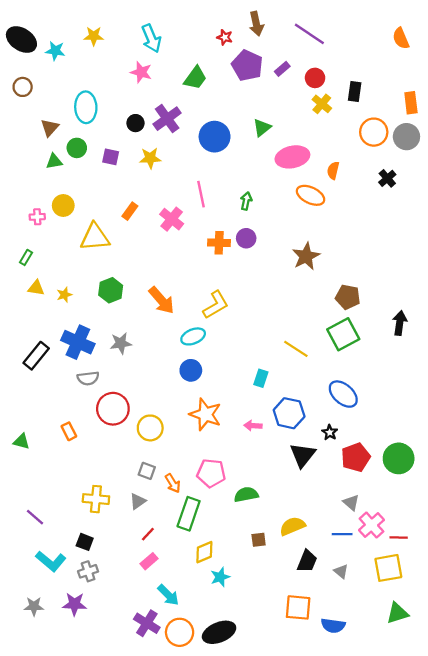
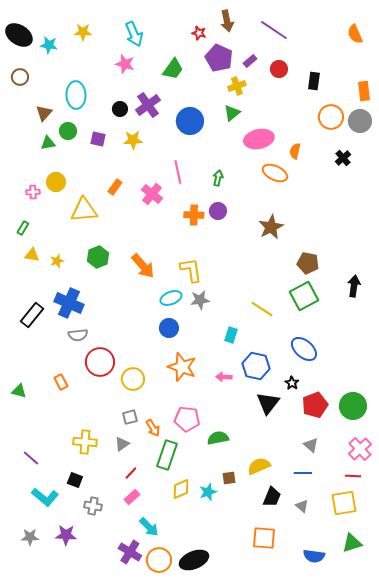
yellow cross: (322, 104) -> (237, 86), moved, turned 30
yellow L-shape: (216, 305) -> (191, 270), turned -68
gray star: (121, 343) -> (200, 300), moved
gray square: (147, 471) -> (130, 417), turned -35
pink cross: (371, 525) -> (360, 449), moved
gray cross: (88, 571) -> (93, 506), moved, turned 30
cyan star: (220, 577) -> (208, 492), moved
blue semicircle: (333, 626) -> (314, 556), moved

